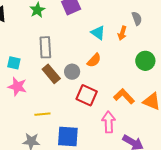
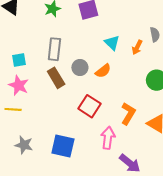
cyan square: (14, 63) -> (19, 60), turned -32
gray circle: (72, 72) -> (80, 68), moved
orange L-shape: (124, 96) -> (128, 114), turned 65
yellow line: (42, 114) -> (13, 109), moved

